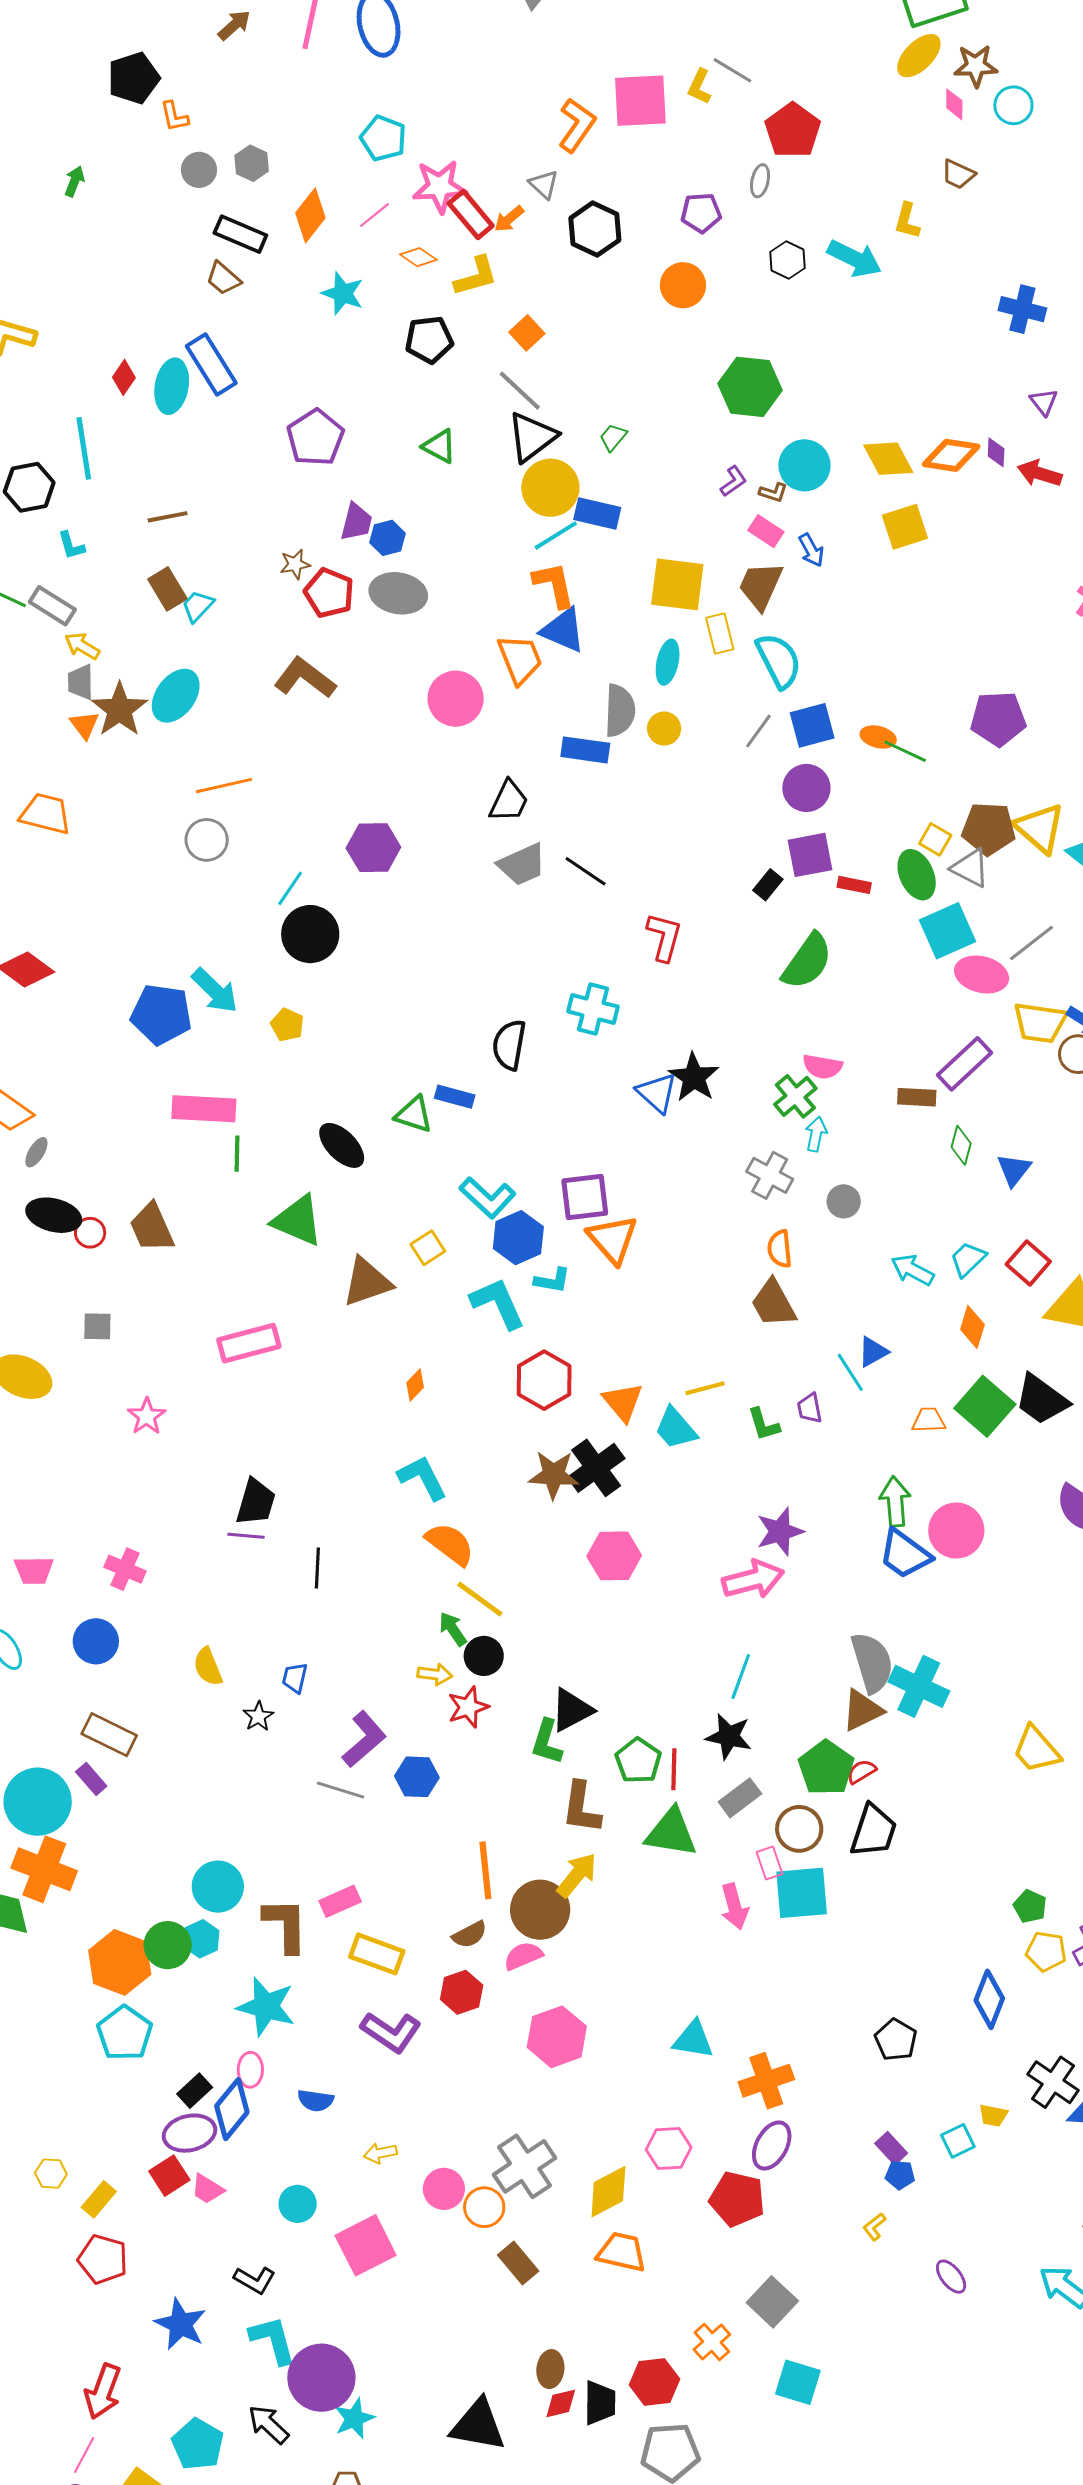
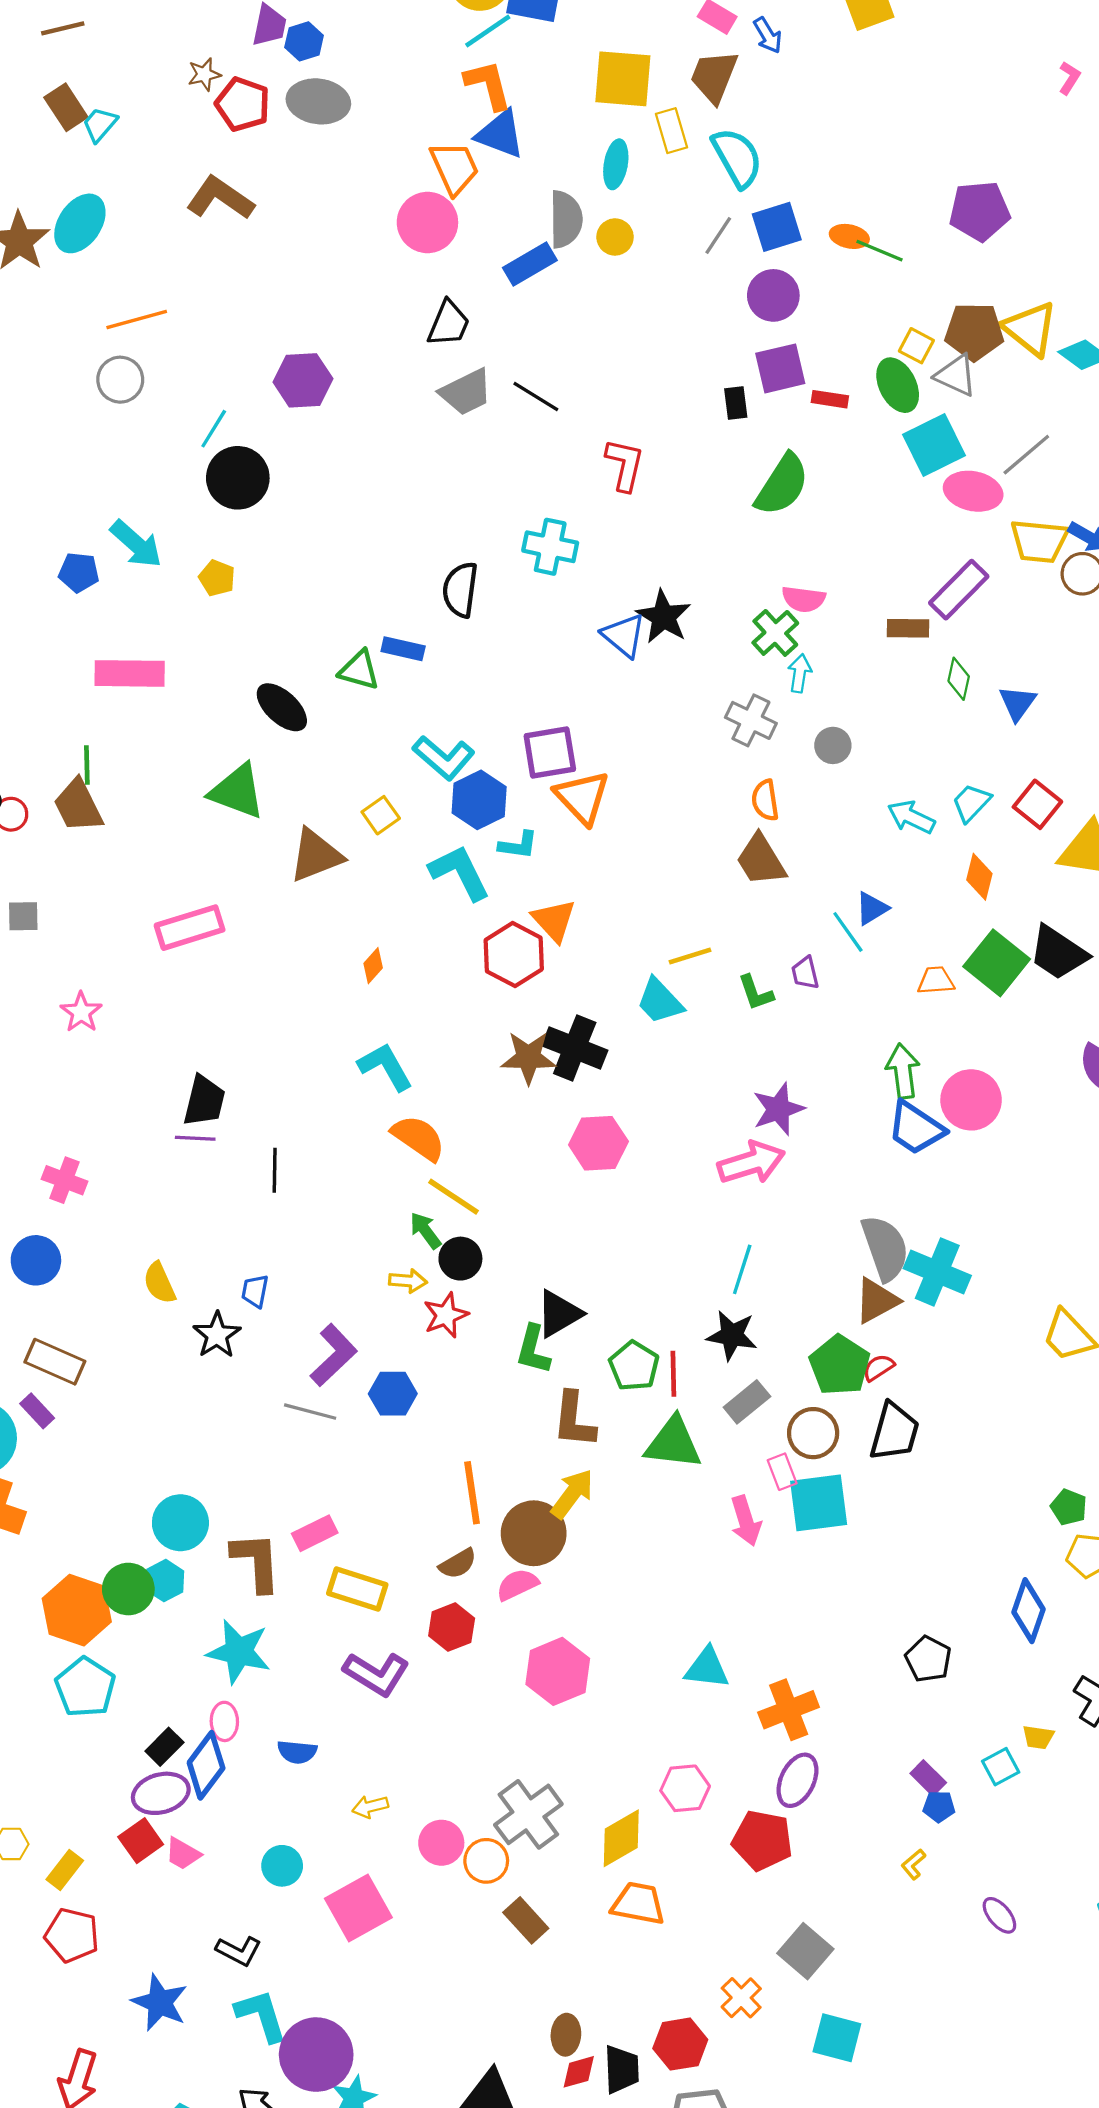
pink circle: (456, 699) -> (427, 222), moved
blue rectangle: (585, 750) -> (530, 264), turned -36
black rectangle: (768, 885) -> (736, 403), turned -44
blue pentagon: (161, 1014) -> (79, 572), size x0.6
green line: (237, 1154) -> (87, 765), moved
orange triangle: (623, 1402) -> (554, 920), moved
black cross: (596, 1468) -> (575, 1048), turned -30
black star: (258, 1716) -> (217, 1335), size x1.4

